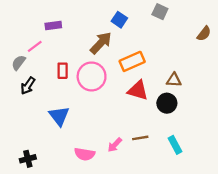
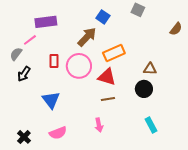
purple rectangle: (53, 25) -> (46, 22), size x1.5
red triangle: (138, 90) -> (107, 77), moved
brown line: (140, 138) -> (108, 99), moved
pink arrow: (115, 145) -> (99, 125), turned -56
pink semicircle: (85, 154) -> (58, 133), moved, turned -30
black cross: (28, 159) -> (24, 137), turned -32

